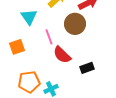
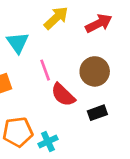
brown circle: (75, 24) -> (95, 71), moved

